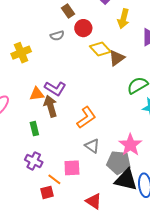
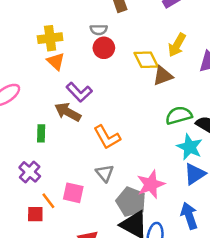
yellow arrow: (123, 19) -> (177, 45), moved
red circle: (83, 28) -> (104, 48), moved
orange triangle: (37, 94) -> (56, 61), moved, turned 35
brown arrow: (51, 106) -> (68, 112), turned -60
orange L-shape: (86, 117) -> (107, 137), turned 80

